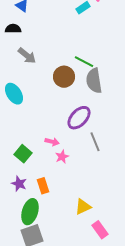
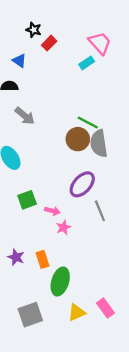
brown circle: (64, 77) -> (78, 139), moved
green square: (23, 154) -> (27, 200), moved, turned 30
yellow triangle: (83, 207) -> (77, 312), moved
green ellipse: (30, 212) -> (60, 281), moved

